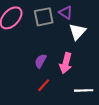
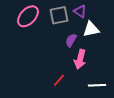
white triangle: (77, 32) -> (91, 29), turned 36
purple semicircle: (41, 61) -> (71, 40), moved

